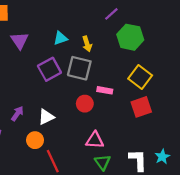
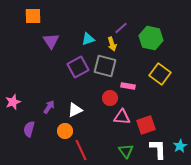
purple line: (111, 14) -> (121, 28), moved
red square: (141, 107) -> (146, 125), moved
pink triangle: (95, 140) -> (122, 117), moved

